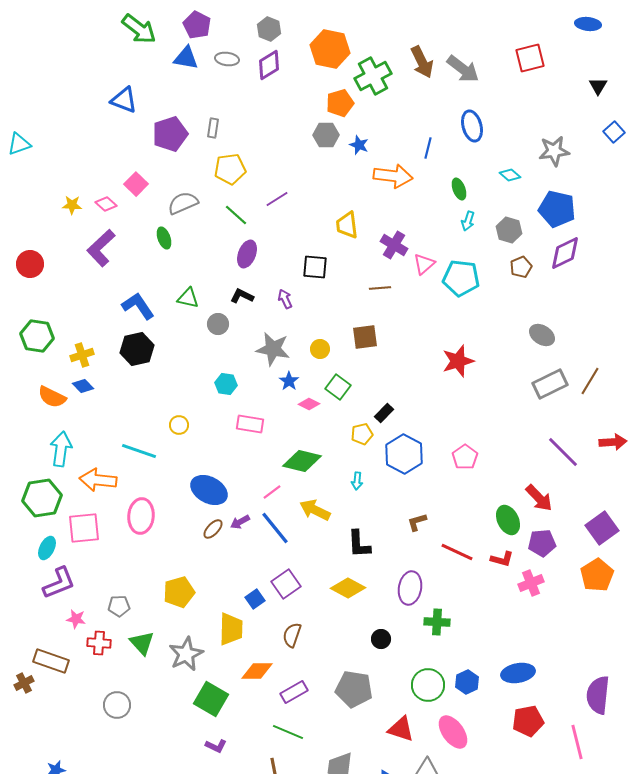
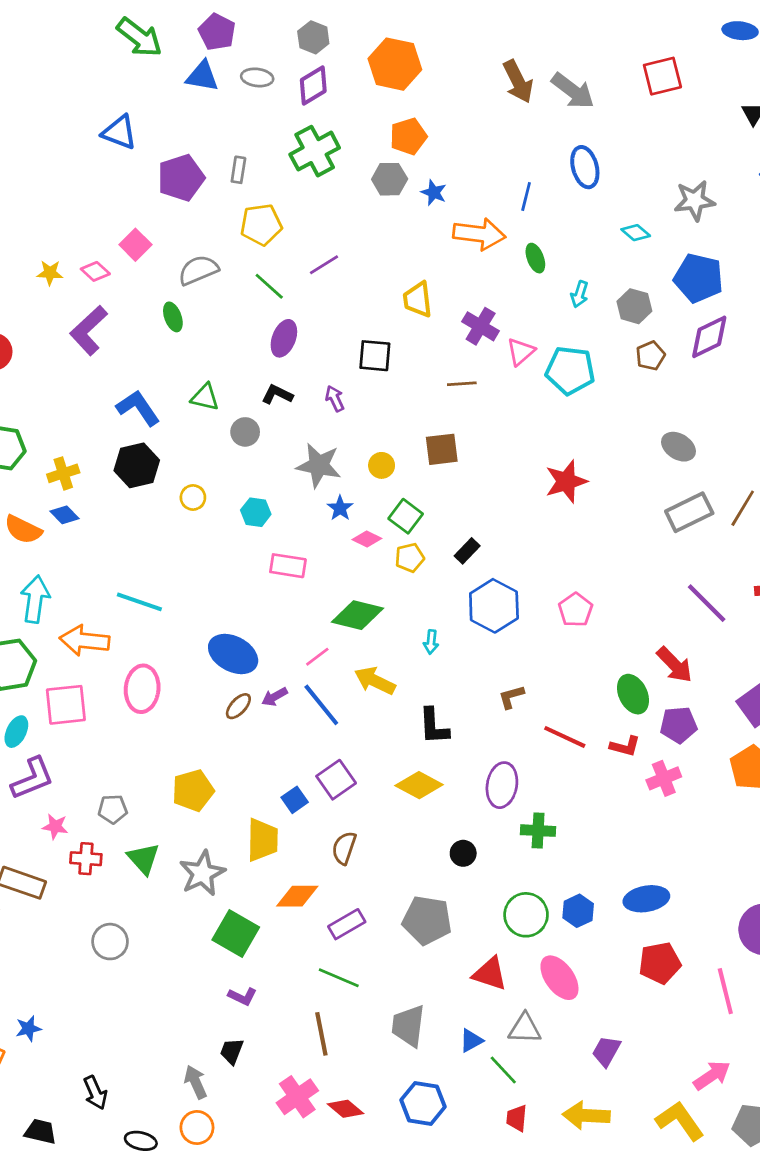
green cross: (373, 76) -> (315, 151), moved
green ellipse: (459, 189) -> (535, 258), moved
yellow circle: (179, 425) -> (193, 497), moved
yellow pentagon: (362, 434) -> (410, 558), moved

